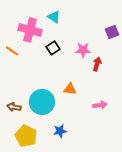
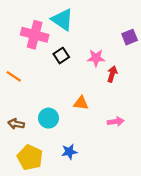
cyan triangle: (54, 17) -> (62, 20), size x1.5
orange line: (12, 51) -> (14, 76), moved
cyan circle: (42, 102) -> (49, 118), size x0.7

